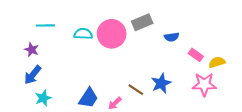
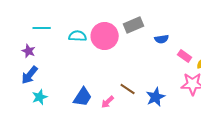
blue star: (161, 83) -> (156, 97), moved

